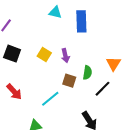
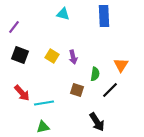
blue rectangle: (81, 21) -> (104, 16), moved
brown square: (69, 81) -> (77, 90), moved
cyan line: (50, 99) -> (44, 103), moved, turned 30

